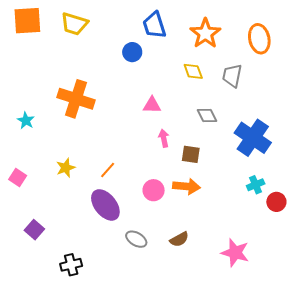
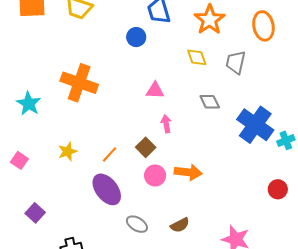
cyan star: (26, 121) -> (29, 104), size x1.4
brown square: (191, 154) -> (146, 147), moved, turned 36
cyan cross: (256, 185) -> (286, 140), moved

